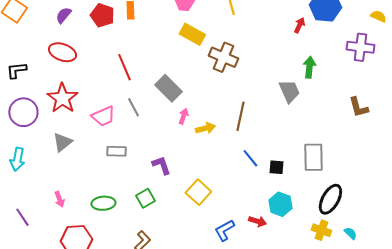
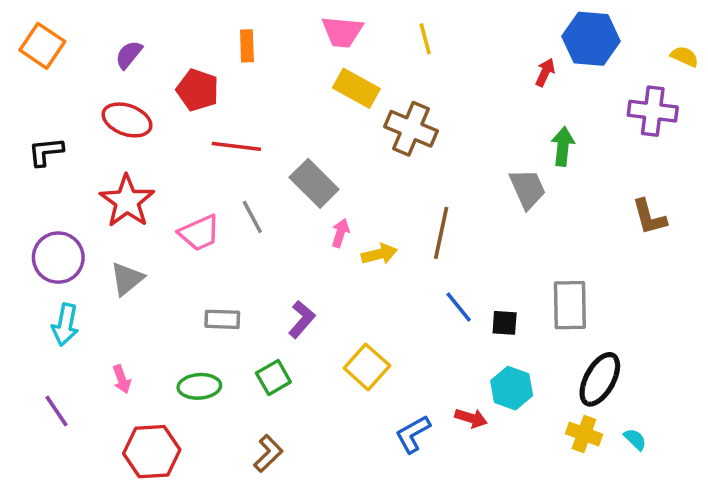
red pentagon: (102, 15) -> (198, 90), moved
red line: (124, 67) -> (236, 146), turned -60
purple circle: (23, 112) -> (58, 258), moved
gray rectangle: (116, 151) -> (222, 319), moved
cyan arrow: (17, 159) -> (65, 325), moved
purple L-shape: (161, 165) -> (302, 319), turned 60

